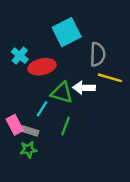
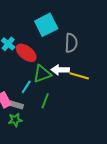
red ellipse: (42, 67) -> (26, 53), turned 50
yellow line: (110, 78) -> (79, 76), moved
green triangle: (62, 93) -> (42, 74), turned -36

